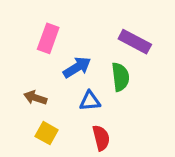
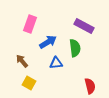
brown arrow: (35, 98) -> (22, 61), turned 32
red semicircle: (101, 138) -> (90, 86), moved

